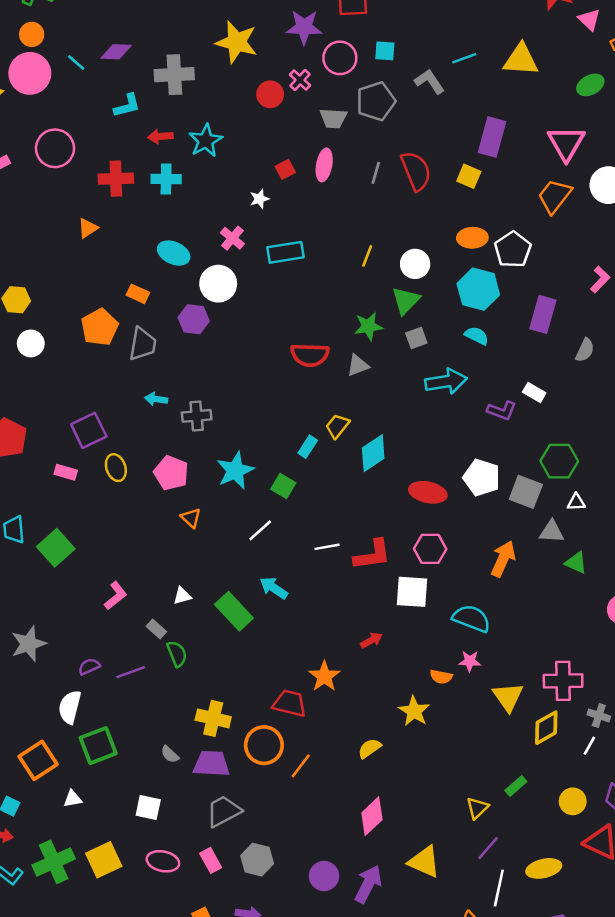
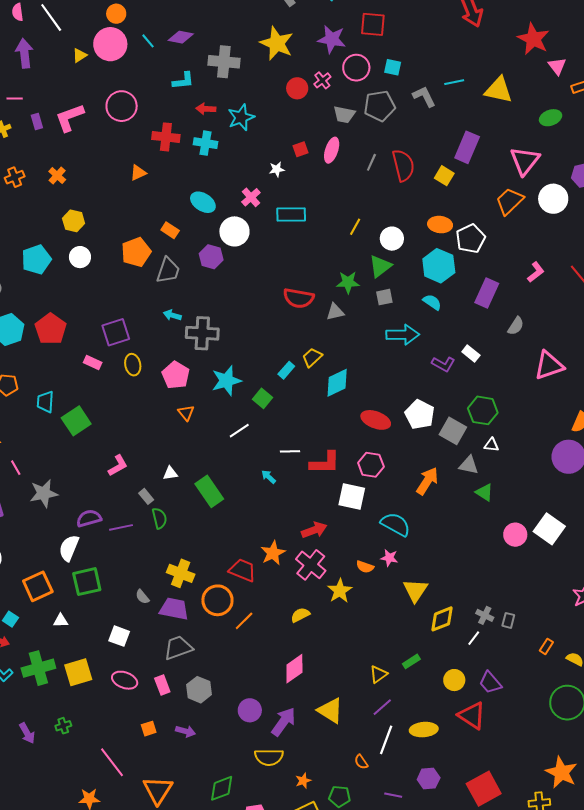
gray cross: (197, 416) -> (202, 333), size x1.4
cyan arrow: (274, 588) -> (269, 477), moved, size x0.7
red arrow: (371, 640) -> (314, 530), size x1.4
purple semicircle: (89, 667) -> (89, 518), size x1.4
pink cross: (563, 681) -> (311, 565), moved, turned 32

